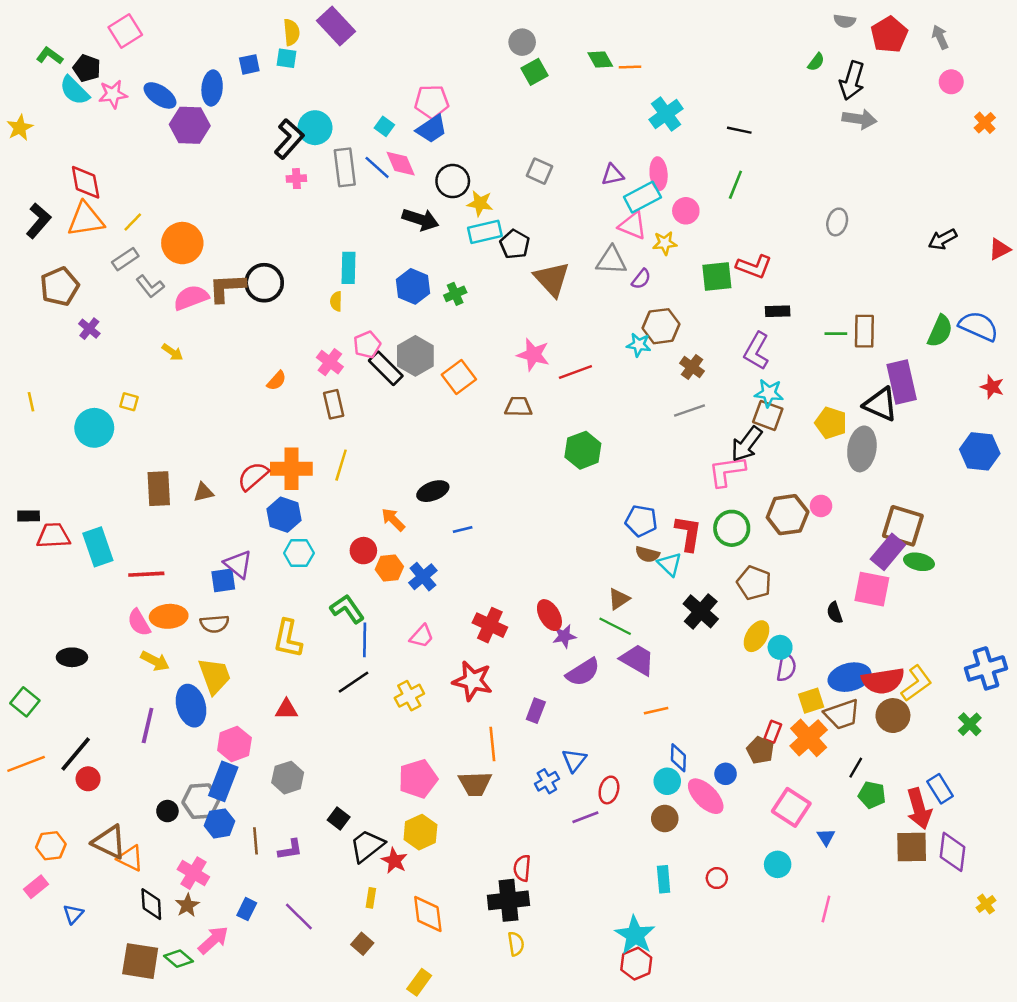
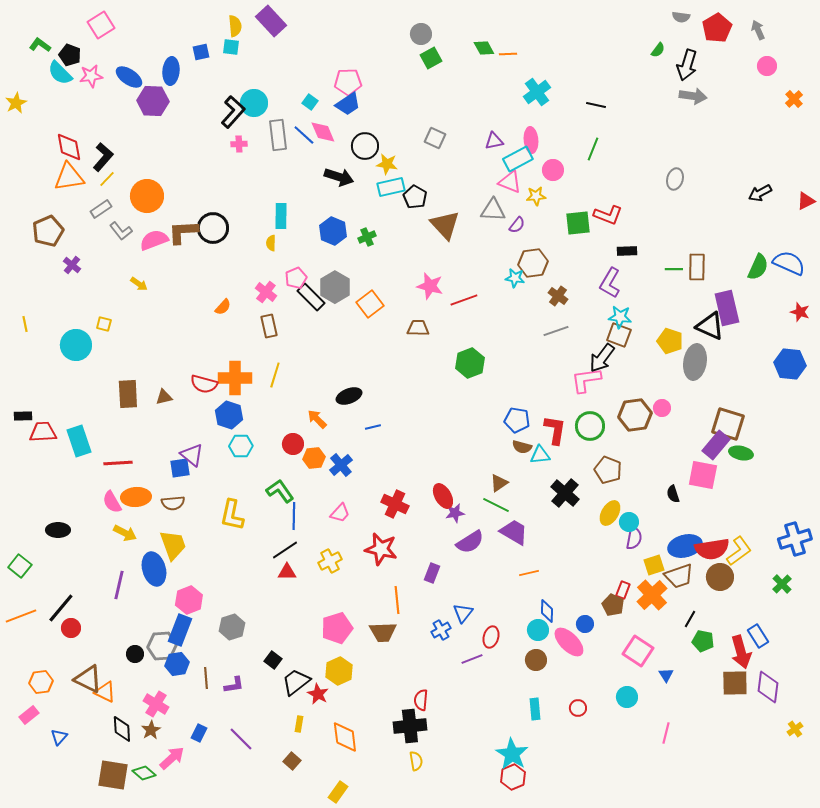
black L-shape: (38, 221) -> (103, 157), moved
red semicircle: (253, 476) -> (204, 384), turned -124
cyan triangle: (670, 564) -> (540, 455), turned -50
red triangle: (286, 709) -> (287, 572), moved

